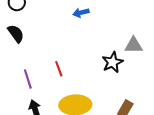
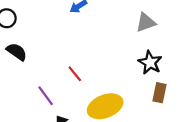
black star: (113, 62) -> (150, 63), moved

